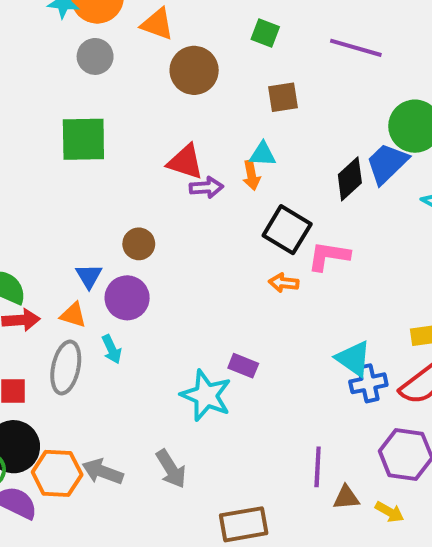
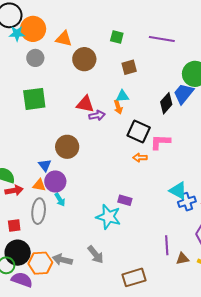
brown circle: (139, 244) -> (67, 147), size x1.5
purple circle: (127, 298) -> (55, 181), moved

